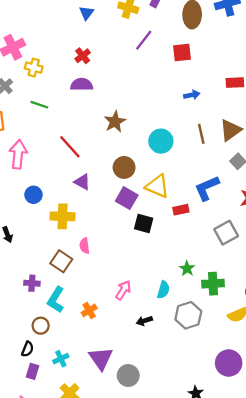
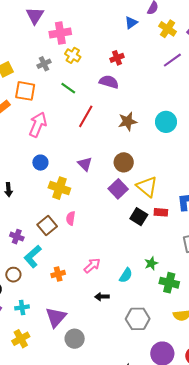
cyan circle: (161, 141) -> (166, 122), moved
red line: (70, 147) -> (86, 116), moved, turned 55
black square: (144, 223) -> (139, 217), moved
gray hexagon: (188, 315) -> (138, 319), moved

